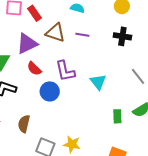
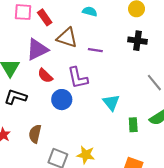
purple line: (82, 35) -> (95, 50), moved
cyan triangle: (98, 82) -> (111, 102), moved

